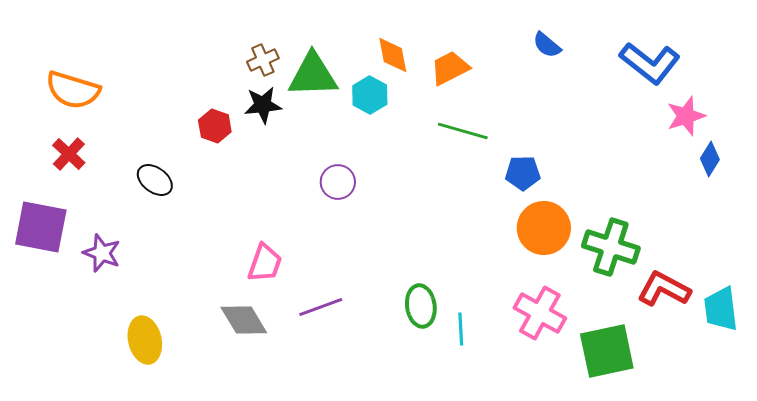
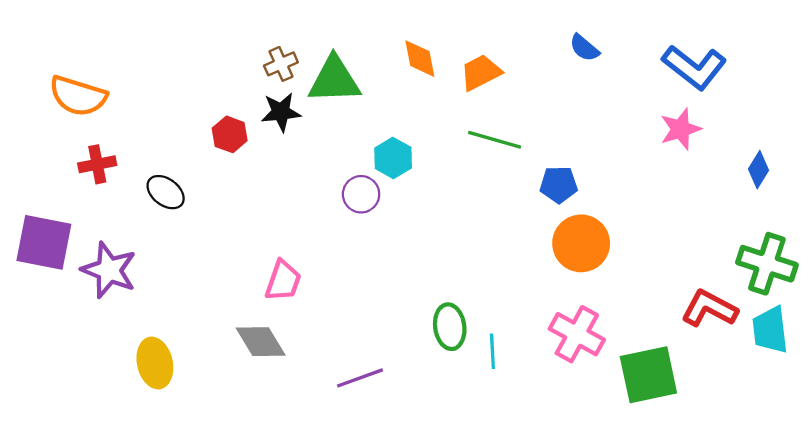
cyan hexagon: (370, 95) -> (393, 158), moved
pink star: (686, 116) -> (680, 129), moved
red cross: (69, 154) -> (97, 164), moved, turned 36
green cross: (611, 247) -> (767, 264), moved
purple star: (102, 253) -> (109, 270), size x1.4
purple line: (321, 307) -> (360, 378), moved

